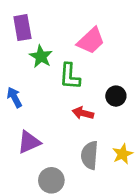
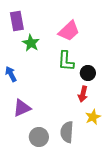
green L-shape: (70, 76) -> (66, 61), moved
red arrow: (83, 113) -> (83, 94), moved, turned -91
gray semicircle: (90, 155) -> (67, 132), moved

